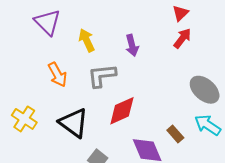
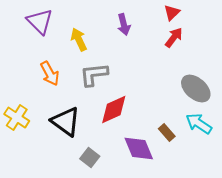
purple arrow: (132, 45) -> (124, 24), moved

